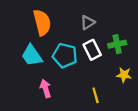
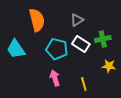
white rectangle: (92, 50) -> (81, 44), turned -30
cyan trapezoid: (32, 56) -> (16, 49), moved
pink arrow: (45, 88) -> (55, 78), moved

